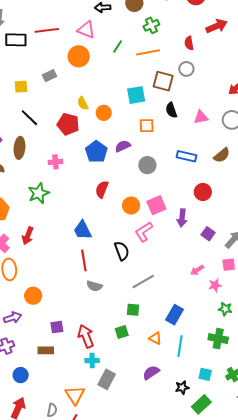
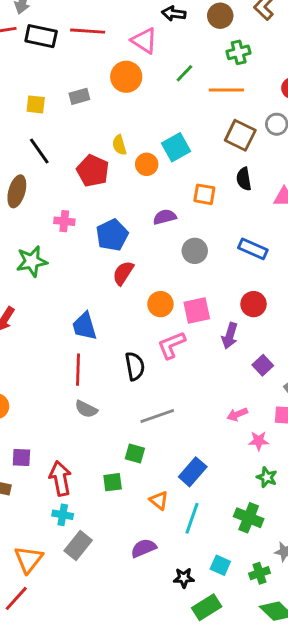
cyan square: (136, 95) -> (176, 147), moved, turned -30
blue pentagon: (96, 152) -> (112, 235), moved
red circle: (203, 192) -> (254, 304), moved

